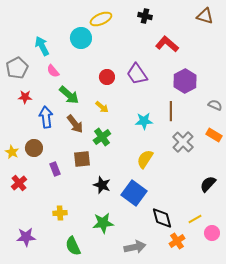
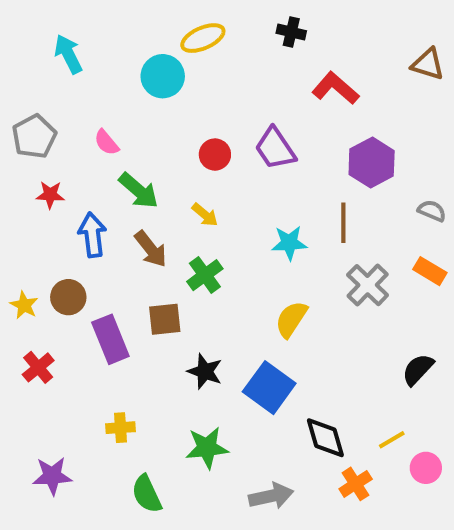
brown triangle: (205, 16) -> (428, 64), moved
cyan arrow: (42, 46) -> (68, 54), moved
purple rectangle: (55, 169) -> (110, 339), size x1.6

